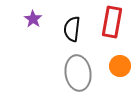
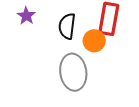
orange circle: (120, 66) -> (94, 41), moved

